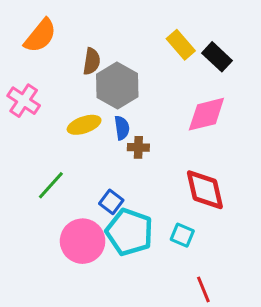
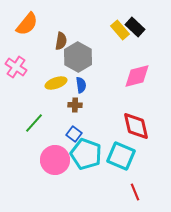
black rectangle: (217, 57) -> (135, 27), moved
brown cross: (138, 147) -> (75, 105), moved
cyan square: (182, 235) -> (121, 156), size x1.8

